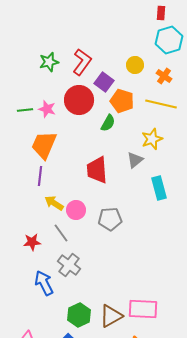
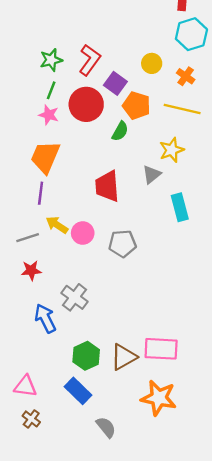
green line: (25, 110) -> (51, 90), moved, turned -63
gray line: (61, 233) -> (28, 238), moved, turned -72

